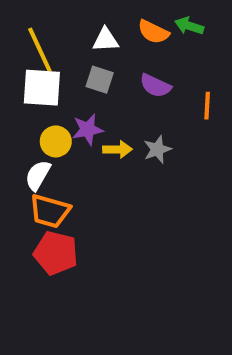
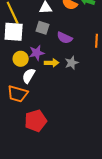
purple semicircle: (155, 86) -> (65, 38), moved
white semicircle: (38, 175) -> (29, 76), moved
red pentagon: (56, 253) -> (36, 121), moved, turned -30

